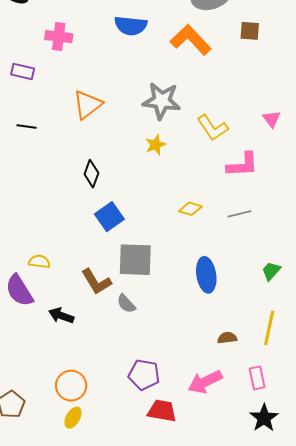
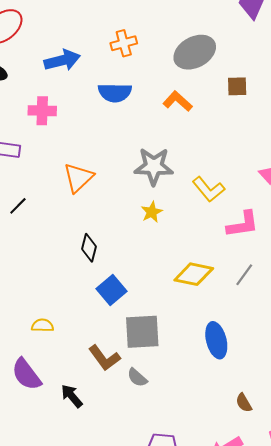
orange L-shape: (191, 40) -> (178, 101), size x0.7
black line: (27, 126) -> (18, 206), turned -48
yellow diamond: (190, 209) -> (194, 274), size x1.6
gray line: (239, 214) -> (244, 275), turned -35
yellow semicircle: (39, 262) -> (43, 325), moved
black arrow: (61, 316) -> (72, 396), turned 35
brown semicircle: (227, 338) -> (244, 403), turned -108

